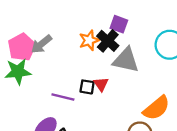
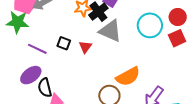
black square: (87, 87) -> (64, 43), moved
purple line: (63, 97) -> (37, 49), moved

